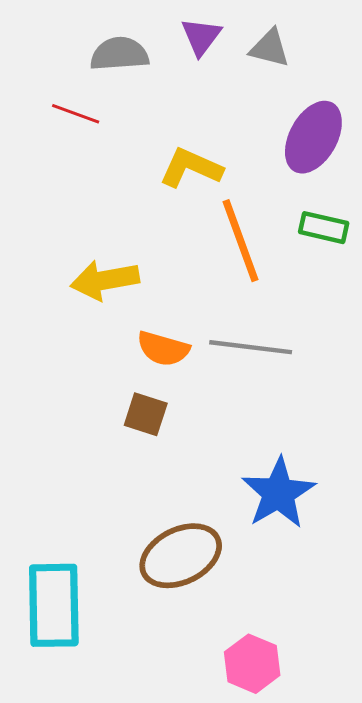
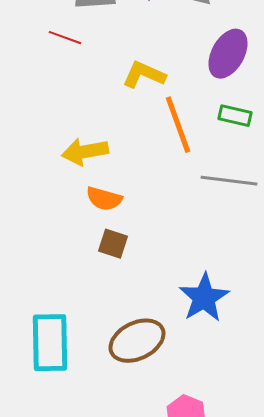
gray line: (251, 347) -> (229, 181), moved
orange semicircle: (163, 349) -> (104, 199), moved
cyan rectangle: (54, 605) -> (50, 343), moved

